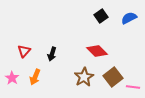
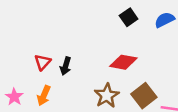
red triangle: (24, 51) -> (43, 62), moved
red diamond: (97, 51) -> (123, 62), turned -35

